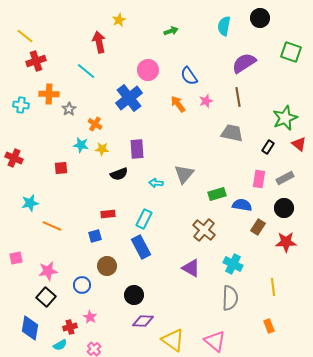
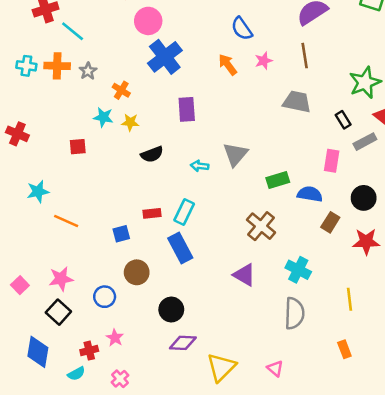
pink circle: (148, 70) -> (148, 21), moved
cyan line: (86, 71) -> (73, 31), moved
orange cross: (49, 94) -> (57, 66), moved
black rectangle: (268, 147) -> (343, 120), turned -64
purple rectangle: (137, 149) -> (187, 109), moved
gray rectangle: (285, 178) -> (365, 142), moved
red rectangle: (108, 214) -> (152, 213), moved
pink square: (16, 258) -> (20, 285), moved, turned -32
yellow triangle: (173, 340) -> (221, 367), turned 40
pink triangle: (215, 341) -> (275, 368), size x0.6

